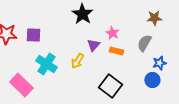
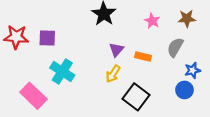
pink star: (112, 33) -> (152, 21), moved
yellow arrow: (77, 61) -> (113, 74), moved

